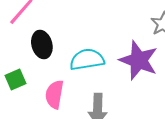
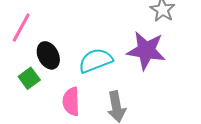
green square: (15, 79) -> (29, 78), moved

